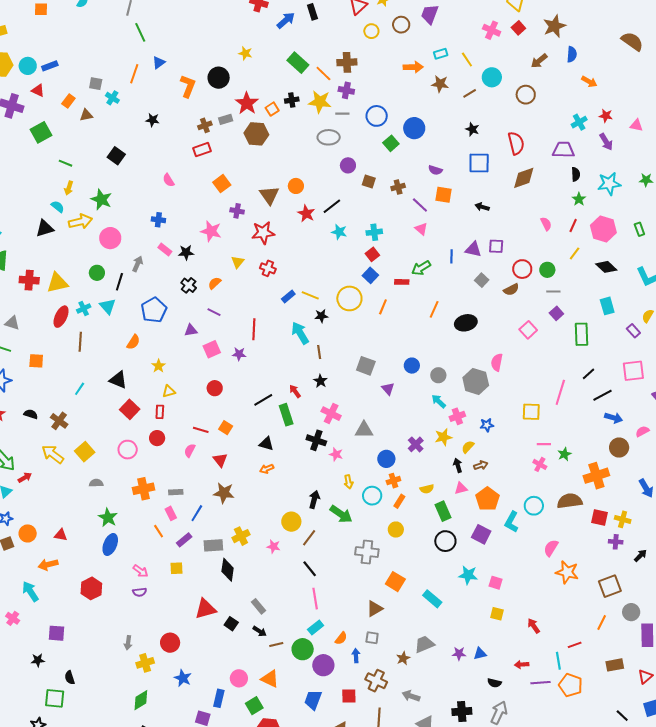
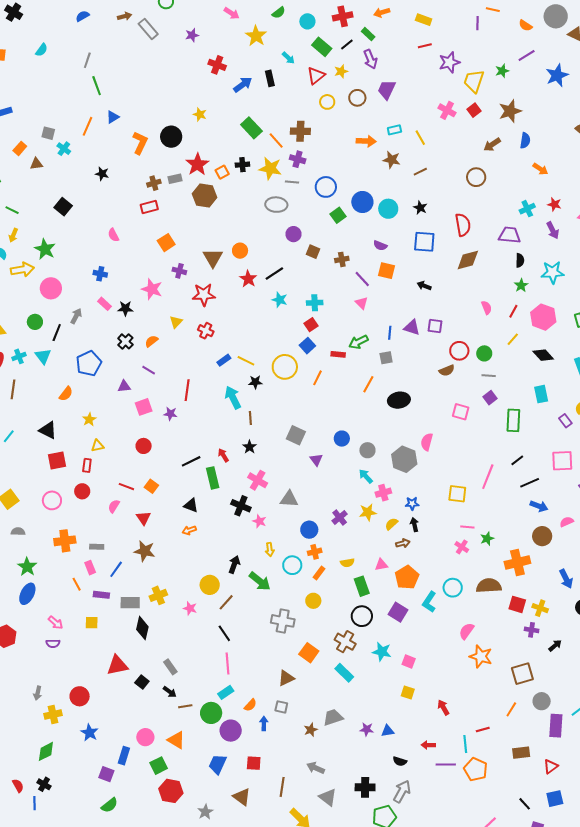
cyan circle: (492, 77) -> (388, 209), moved
gray square: (482, 280) -> (386, 358), moved, turned 32
pink square: (528, 330) -> (461, 412), turned -36
red square: (130, 409) -> (57, 461), turned 30
black arrow: (458, 465) -> (414, 525), moved
purple rectangle: (184, 540) -> (101, 595), turned 42
brown cross: (376, 681) -> (345, 642), moved

